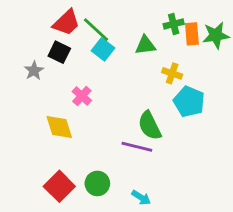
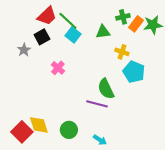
orange rectangle: (192, 34) -> (136, 24), turned 42
black square: (59, 52) -> (42, 37), turned 35
yellow diamond: (59, 127) -> (39, 125), moved
red square: (59, 186) -> (22, 132), moved

